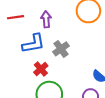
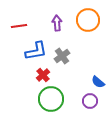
purple arrow: (46, 19) -> (57, 23), moved

